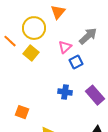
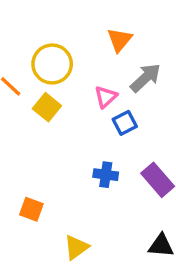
orange triangle: (58, 12) -> (120, 40), moved

